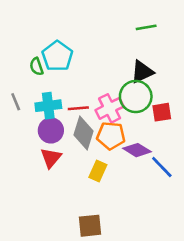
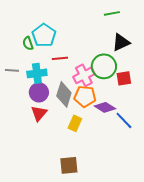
black triangle: (142, 72) -> (121, 42), moved
gray line: (16, 102) -> (12, 70), turned -64
red line: (78, 108) -> (60, 58), moved

